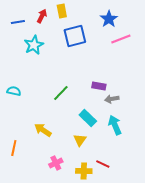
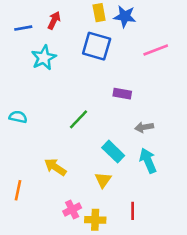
yellow rectangle: (62, 11) -> (99, 13), moved
blue star: (109, 19) -> (125, 16), moved, turned -30
blue square: (75, 36) -> (97, 46), turned 30
purple rectangle: (99, 86) -> (122, 94), moved
red line: (103, 164) -> (133, 211), turned 64
yellow cross: (84, 171) -> (95, 220), moved

